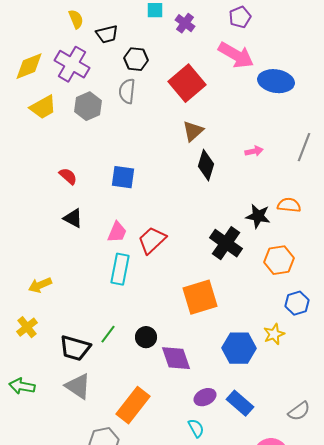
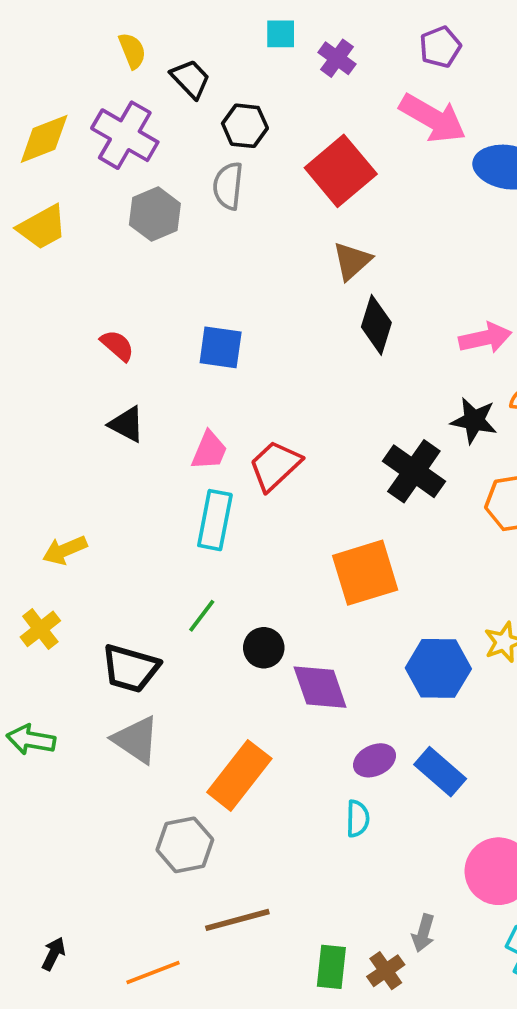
black trapezoid: (107, 34) -> (191, 79), turned -120
yellow trapezoid: (43, 107) -> (42, 227), moved
pink arrow: (254, 151) -> (485, 338), moved, size x1.5
green line: (108, 334) -> (202, 616), moved
cyan semicircle: (196, 428) -> (358, 819), turned 30

